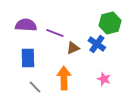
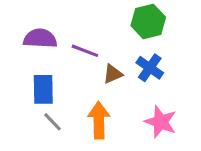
green hexagon: (110, 23) -> (148, 21), moved
pink star: (104, 79) -> (161, 122), size x1.5
gray line: (35, 87) -> (53, 122), moved

